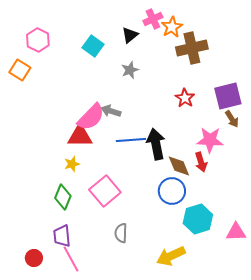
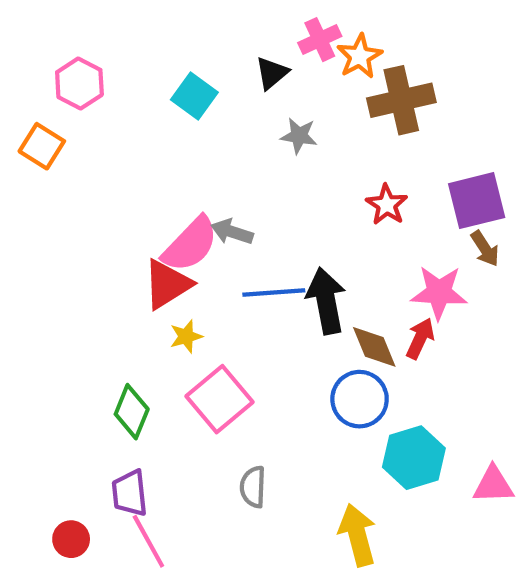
gray star: (130, 70) -> (299, 136), moved, turned 30
red triangle: (80, 136) -> (167, 284), turned -32
red arrow: (201, 162) -> (420, 338), turned -138
yellow star: (72, 164) -> (186, 336), moved
yellow arrow: (171, 256) -> (357, 535), turned 100

